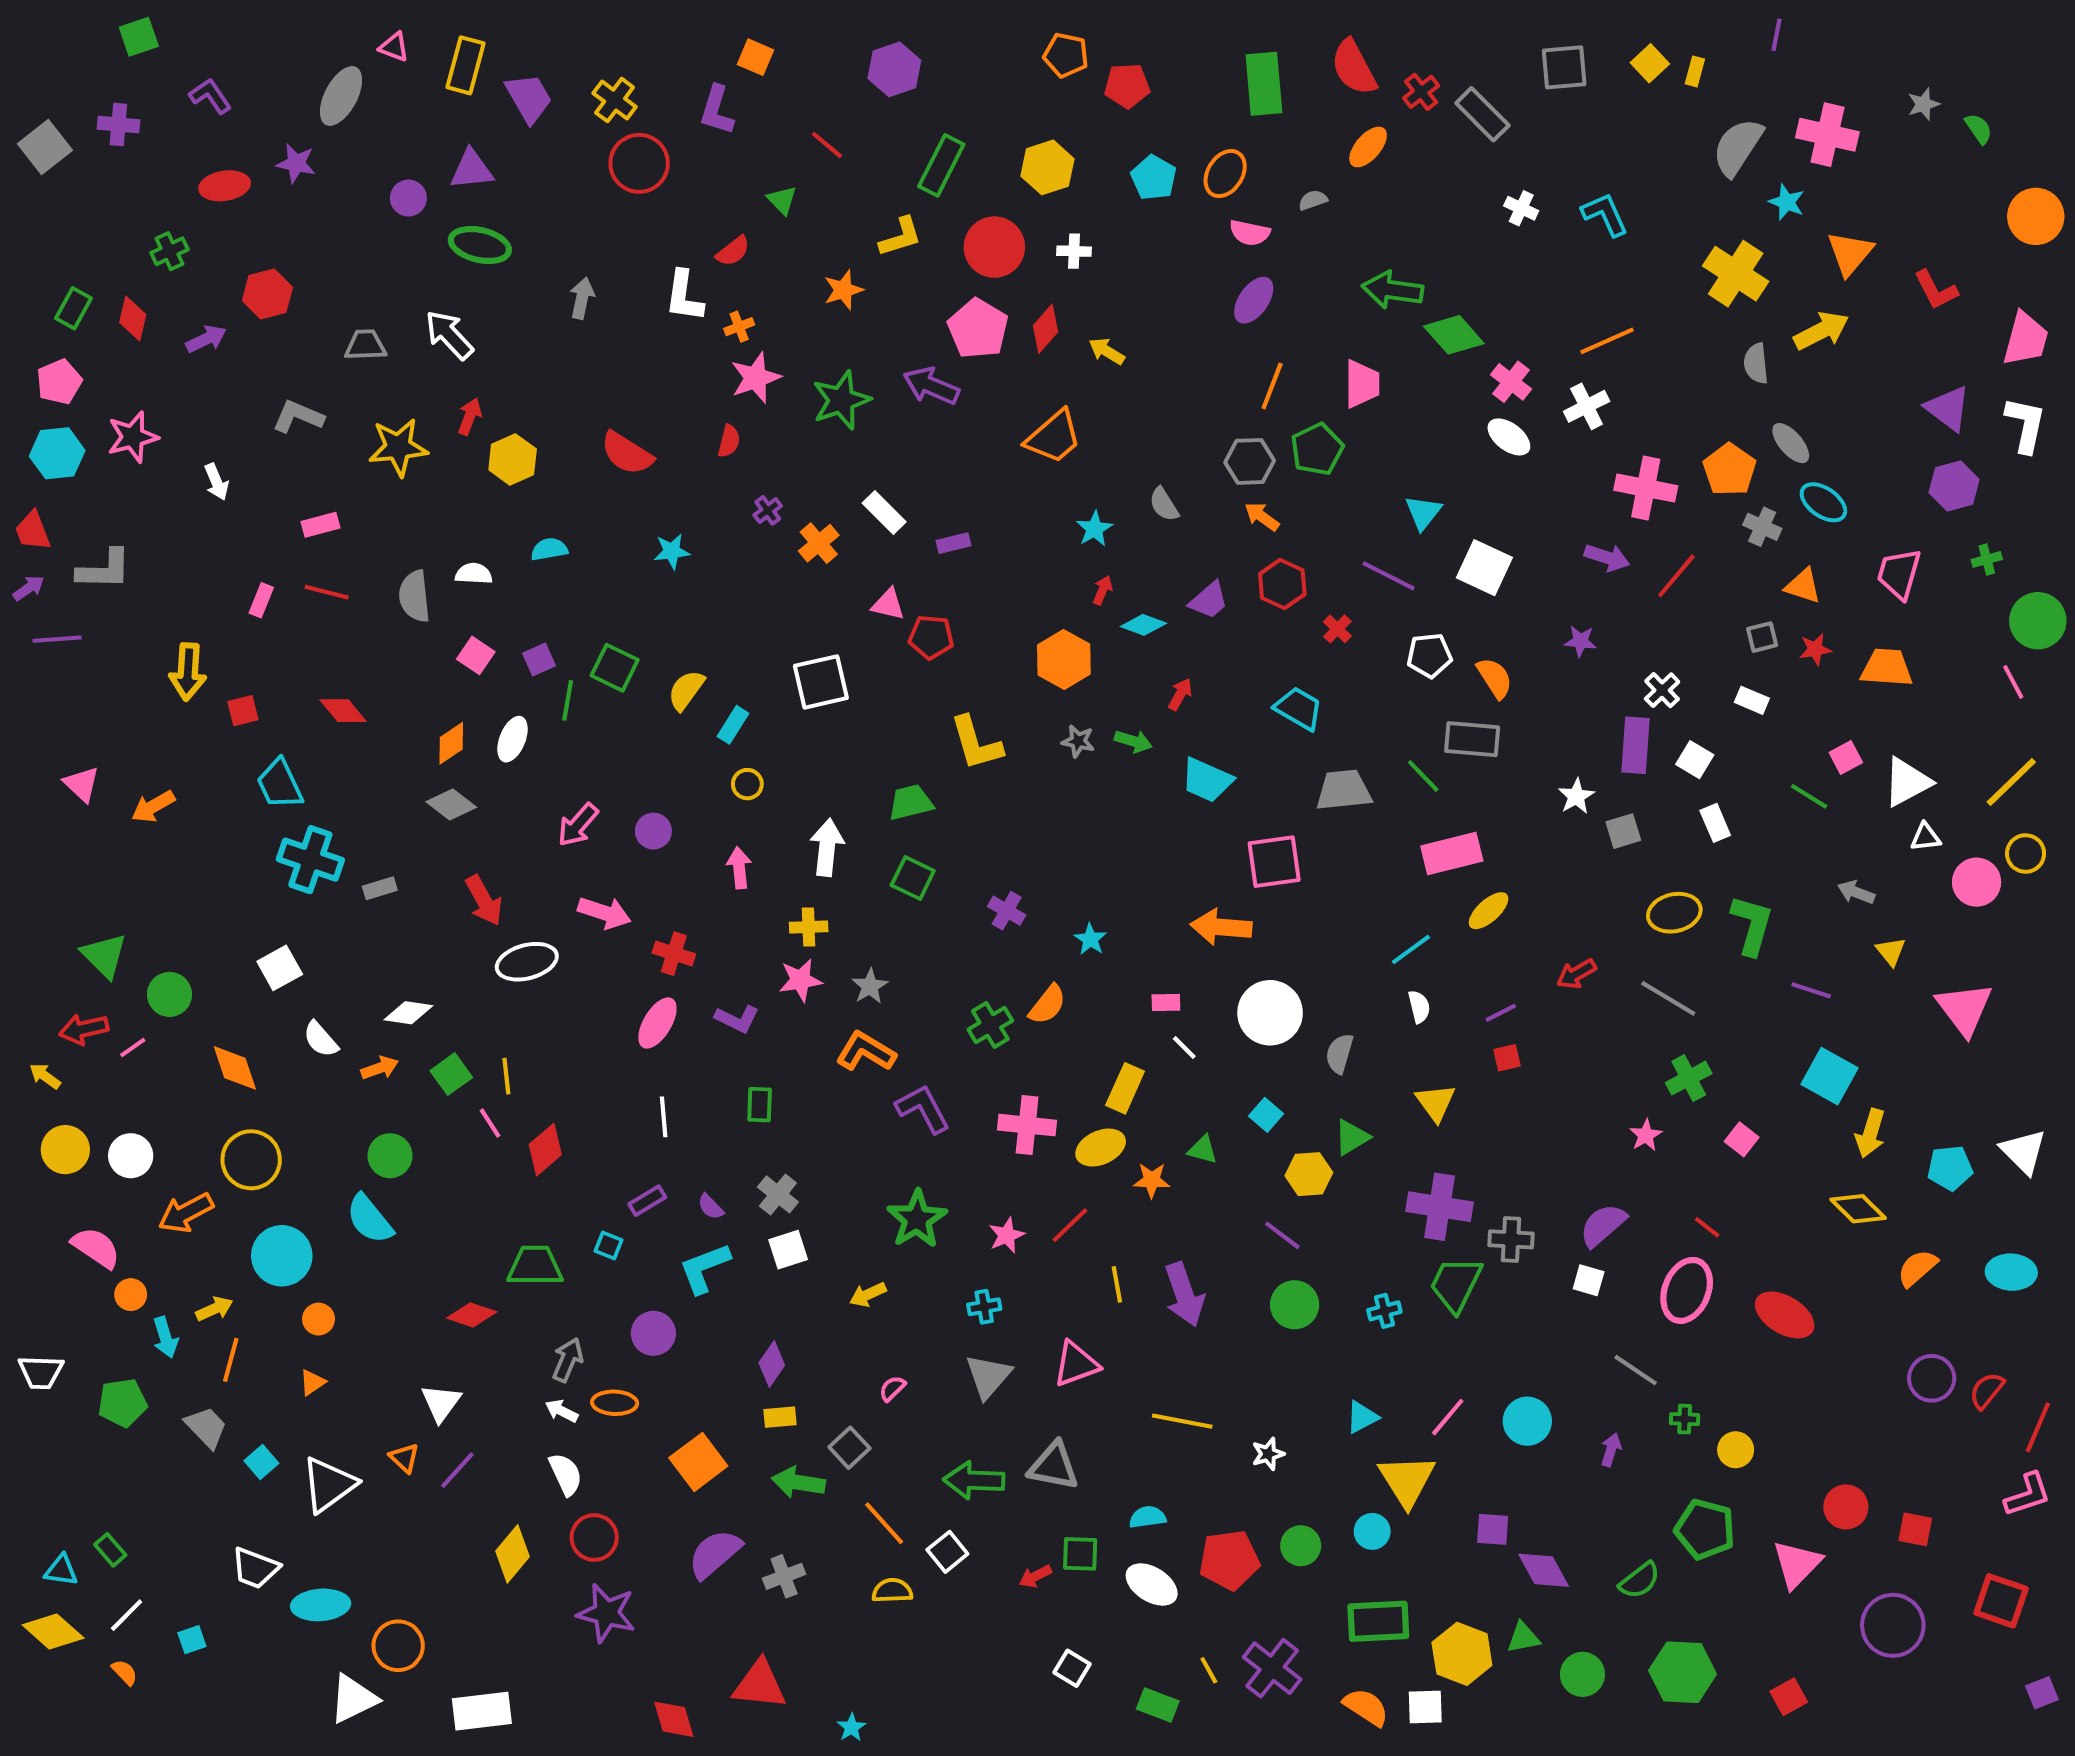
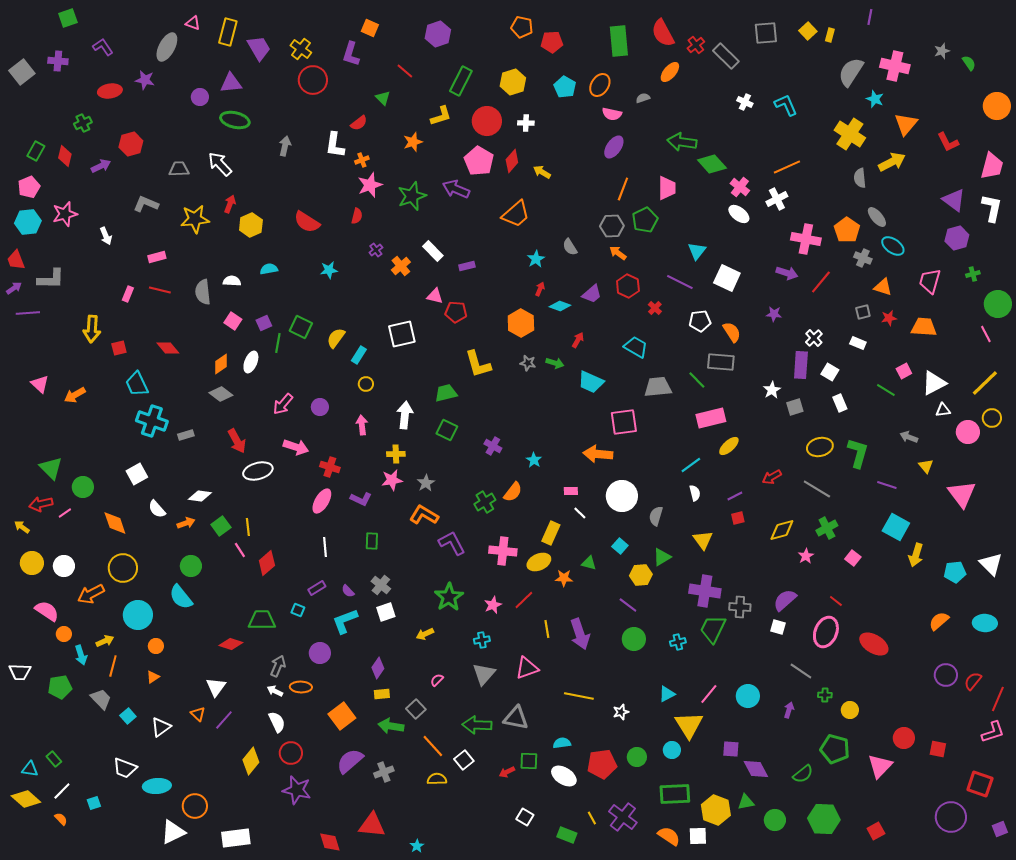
yellow diamond: (1858, 1209) -> (782, 530), moved, turned -60
white triangle: (329, 1484) -> (161, 727), size x0.7
purple circle: (1893, 1625) -> (951, 817), moved

